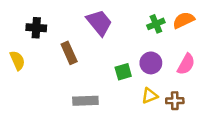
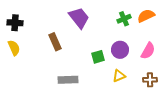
black cross: (36, 28) -> (15, 23), moved
brown cross: (175, 101) -> (150, 80), moved

